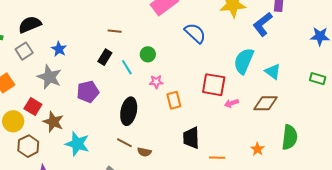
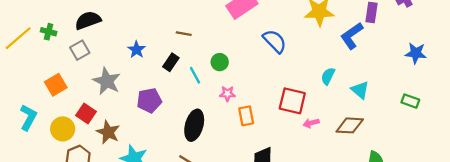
blue star: (59, 49) -> (136, 50), moved
cyan semicircle: (244, 61) -> (328, 76), size x0.6

